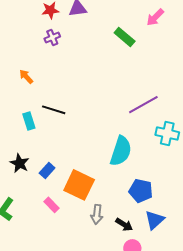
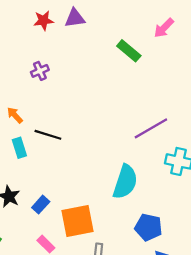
purple cross: (52, 37) -> (40, 71), moved
orange arrow: (26, 77) -> (15, 115), moved
orange square: (79, 185) -> (77, 221), turned -36

